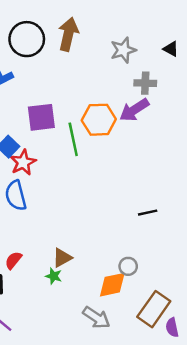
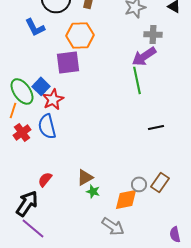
orange hexagon: (99, 120) -> (80, 35), moved
green line: (73, 139) -> (137, 80), moved
black line: (148, 213) -> (156, 127), moved
green star: (54, 276) -> (93, 191), moved
brown rectangle: (154, 309) -> (160, 182), moved, size x0.7

